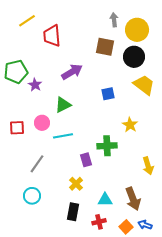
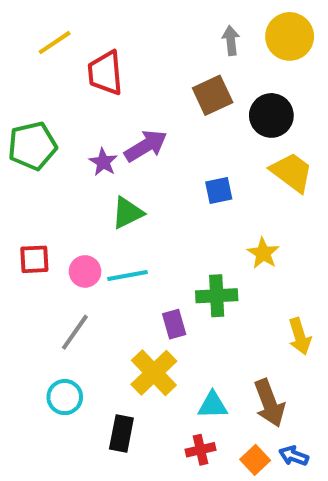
yellow circle: (137, 30) -> (290, 36), moved
brown square: (105, 47) -> (213, 95), turned -36
purple star: (35, 85) -> (103, 162), moved
pink circle: (42, 123) -> (85, 271), moved
yellow cross: (76, 184) -> (154, 373), size x1.6
black rectangle: (73, 212) -> (121, 434), moved

